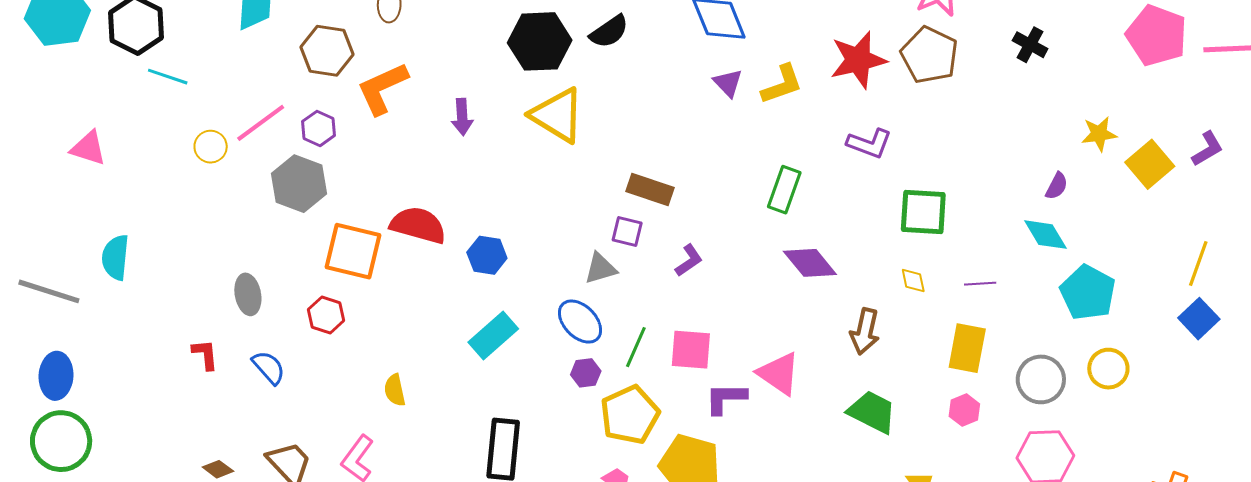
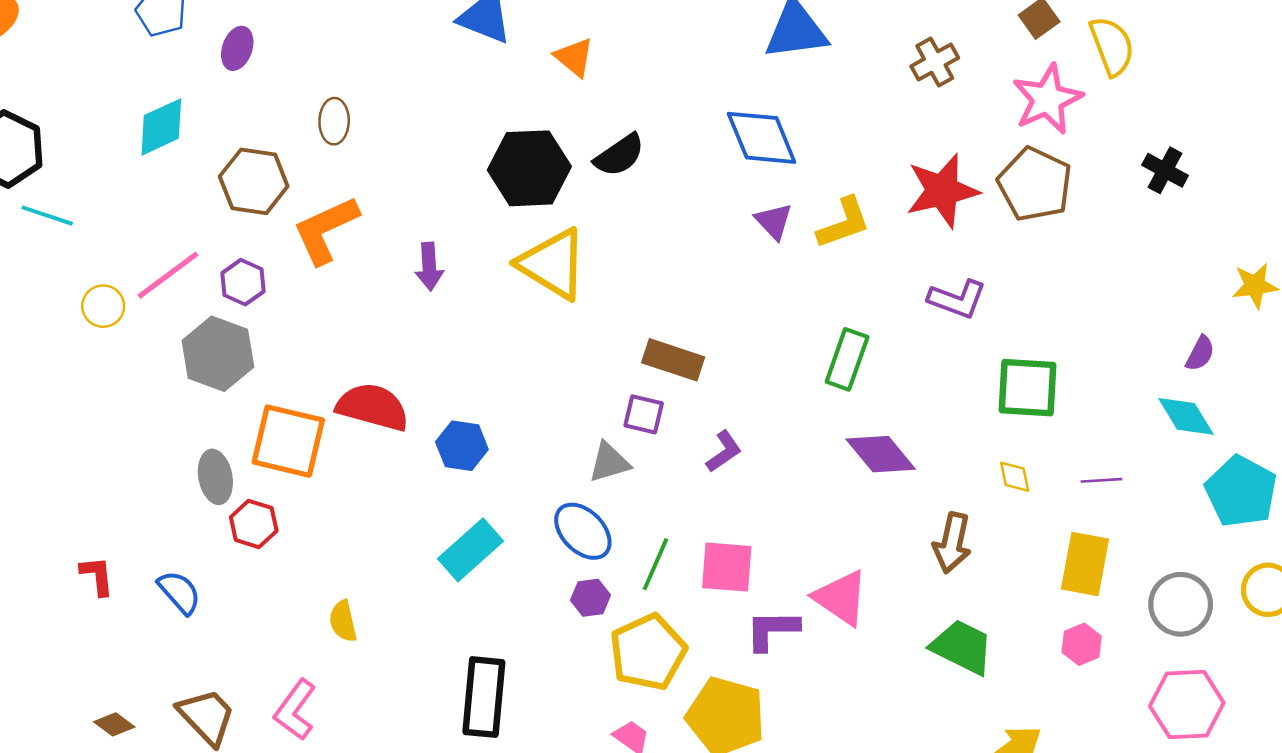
gray ellipse: (248, 294) -> (215, 477), moved

